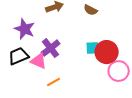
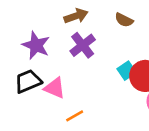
purple cross: (51, 48) -> (83, 45), moved
cyan square: (93, 48) -> (127, 71), turned -32

